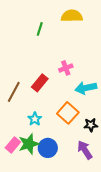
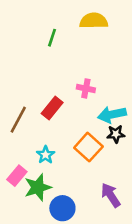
pink cross: (66, 68) -> (86, 88), turned 32
black star: (91, 125) -> (116, 134), moved
pink rectangle: (13, 145) -> (17, 176), moved
blue circle: (48, 148) -> (62, 208), moved

